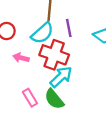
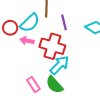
cyan semicircle: (42, 33) -> (30, 23), moved
pink arrow: (21, 58) -> (27, 41), moved

